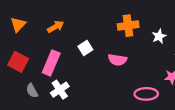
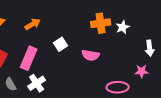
white star: (159, 36) -> (123, 27), moved

